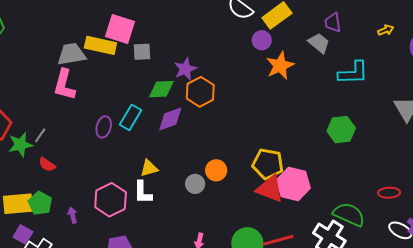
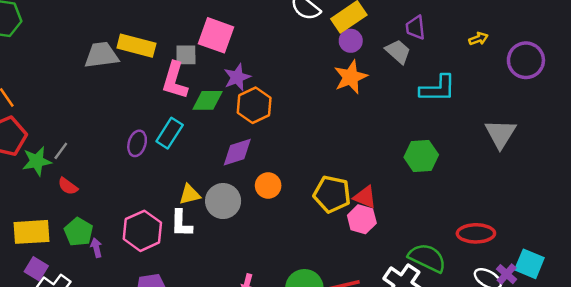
pink square: (120, 29) -> (216, 35), moved
purple circle: (262, 40) -> (351, 41), moved
pink L-shape: (64, 85) -> (175, 81), moved
purple diamond: (170, 119) -> (237, 152), moved
orange circle: (216, 170) -> (268, 186), moved
gray circle: (195, 184) -> (223, 201), moved, size x1.5
pink hexagon: (293, 184) -> (362, 219), size x0.7
red triangle: (270, 189) -> (365, 197), moved, size x0.7
red ellipse: (389, 193) -> (476, 233), size x1.4
green pentagon: (40, 203) -> (79, 232), moved

